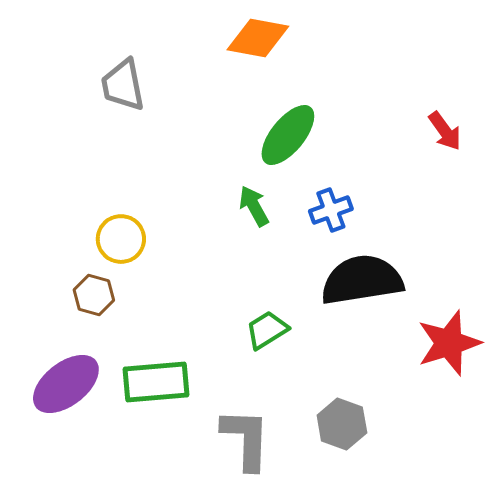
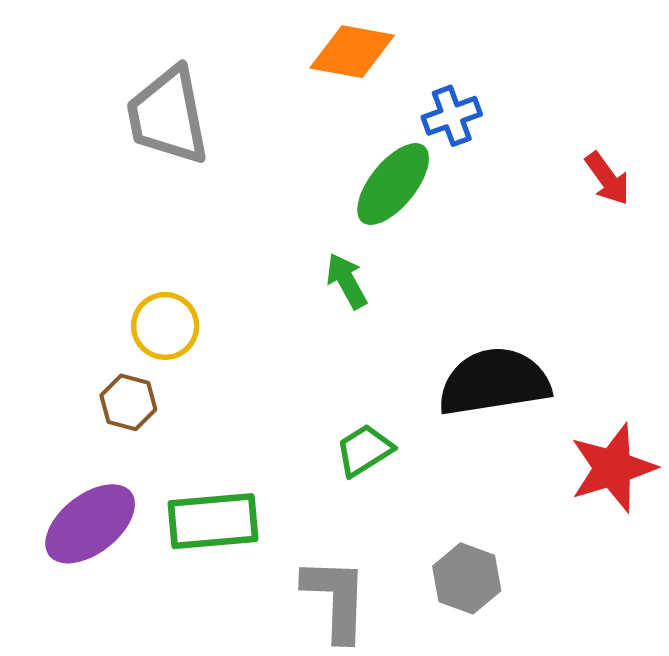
gray trapezoid: (123, 85) -> (168, 116), size x1.4
blue cross: (331, 210) -> (452, 116), moved

